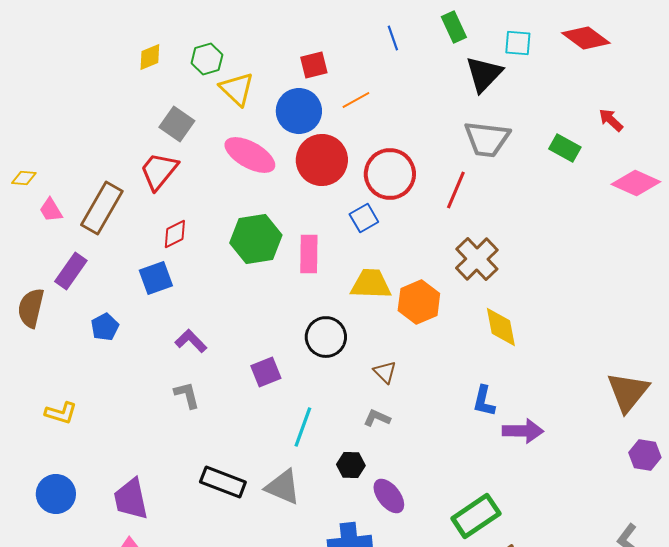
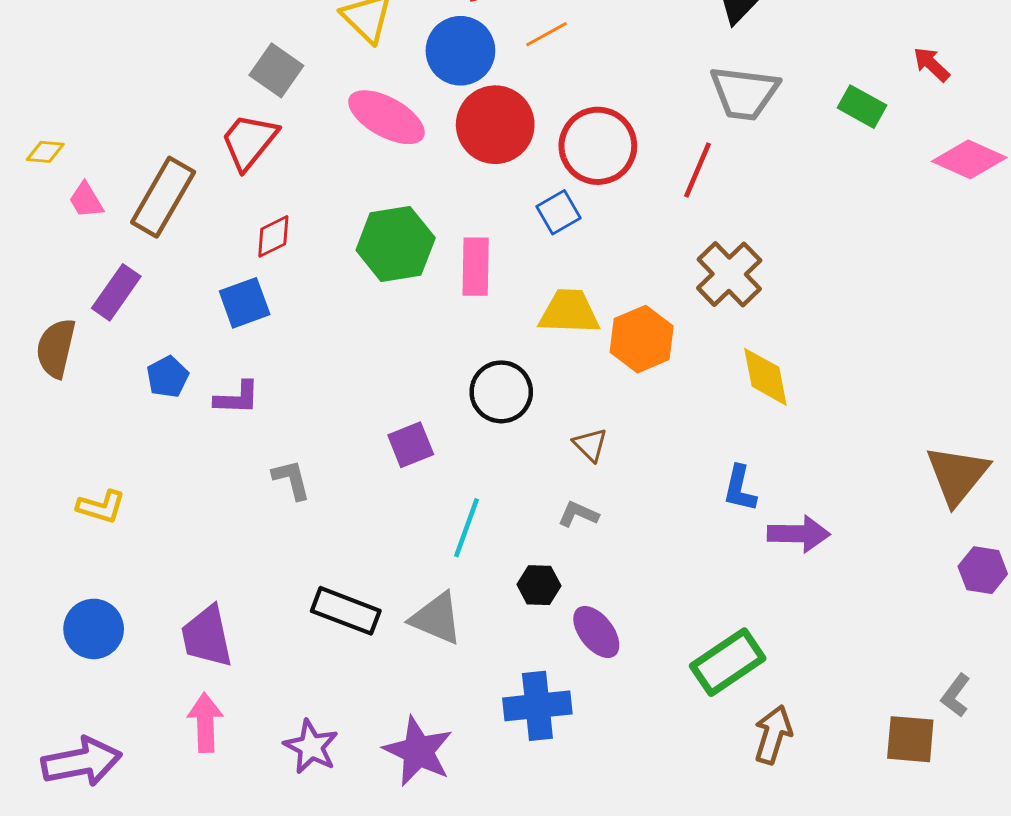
purple L-shape: (191, 341) -> (237, 398), moved, turned 136

